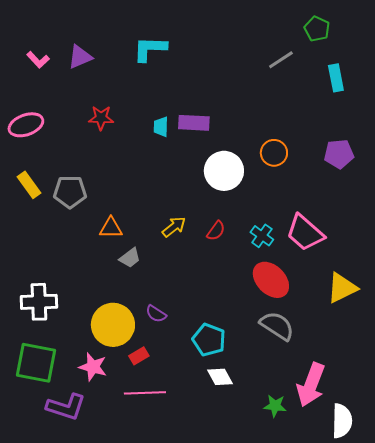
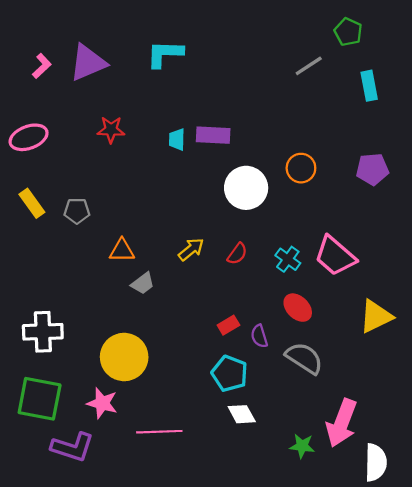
purple triangle: (80, 57) -> (88, 63), size x1.4
pink L-shape: (38, 60) -> (42, 66), turned -90
gray pentagon: (70, 192) -> (77, 211), size x0.7
red ellipse: (271, 280) -> (298, 308), size x0.7
purple semicircle: (156, 314) -> (259, 336), moved, turned 40
red rectangle: (139, 356) -> (228, 325), moved

